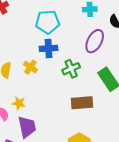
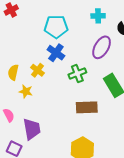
blue cross: (49, 48) -> (56, 53), turned 36
yellow star: (19, 103) -> (26, 91), moved

